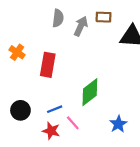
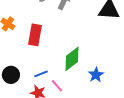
blue star: (118, 124) -> (96, 75), moved

